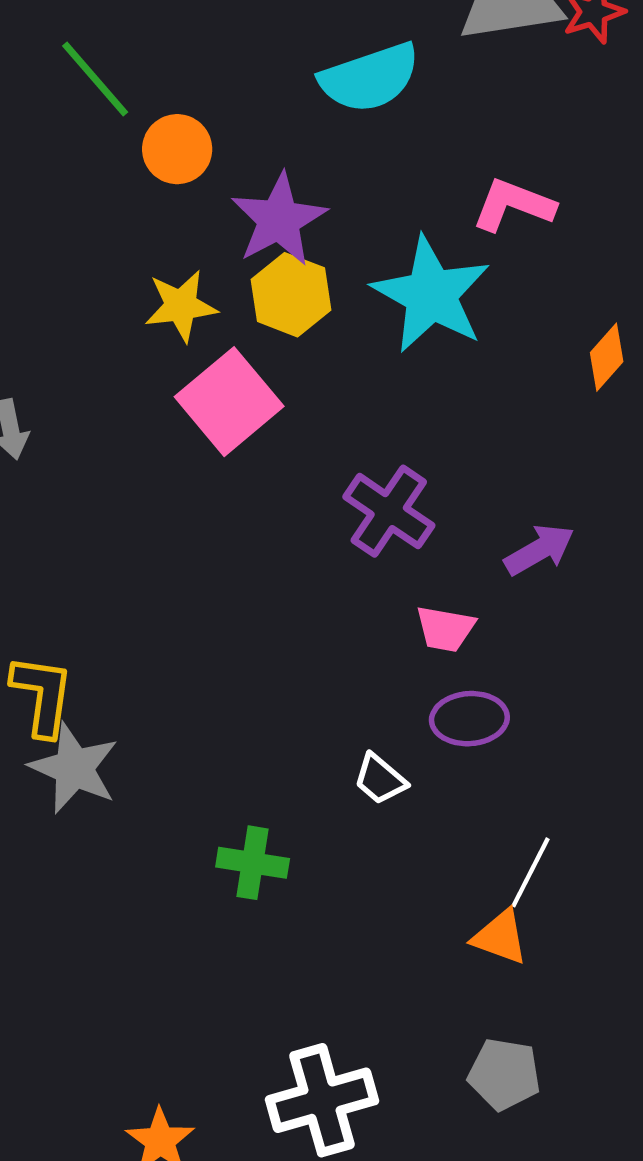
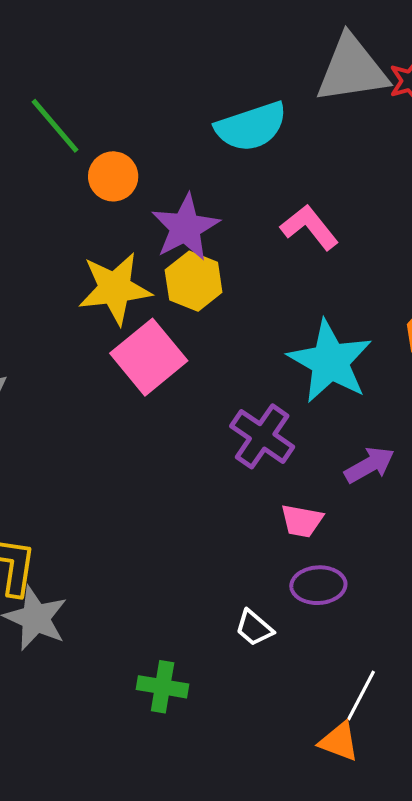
pink L-shape: (513, 205) -> (309, 227), moved, turned 30
cyan star: (431, 295) -> (330, 361), moved
yellow star: (181, 306) -> (115, 288), size x1.4

